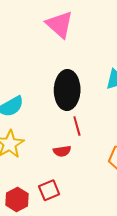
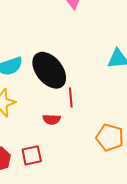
black ellipse: (67, 90) -> (49, 70), moved, turned -51

